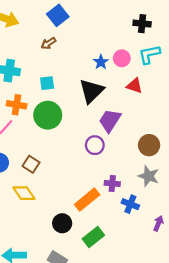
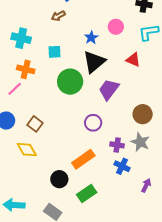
pink circle: (122, 58) -> (116, 27), moved
blue star: (101, 62) -> (91, 38), moved
green circle: (48, 115) -> (70, 82), moved
purple circle: (95, 145) -> (93, 123), moved
purple cross: (112, 183) -> (117, 145), moved

